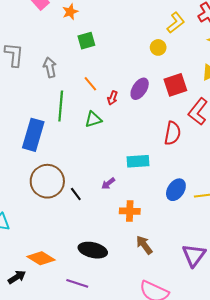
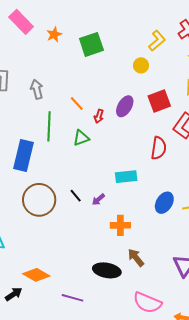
green square: (86, 41) -> (91, 44), moved, size x1.4
black line: (76, 194) -> (76, 196), moved
black ellipse: (93, 250) -> (107, 270), moved

